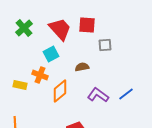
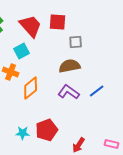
brown semicircle: (82, 67) -> (70, 66), moved, size x1.5

